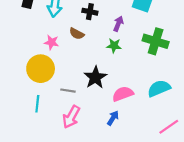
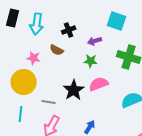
black cross: (90, 12) -> (69, 30), turned -32
purple arrow: (118, 24) -> (95, 41), turned -128
pink semicircle: (123, 94) -> (99, 84), moved

